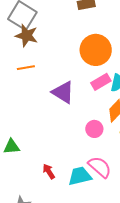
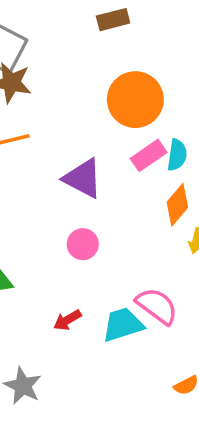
pink circle: (94, 129) -> (83, 244), moved
red arrow: (49, 171) -> (67, 320), turned -84

